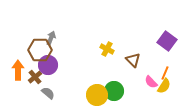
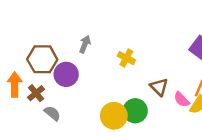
gray arrow: (51, 38) -> (85, 44), moved
brown triangle: (133, 60) -> (159, 87), moved
purple circle: (48, 65) -> (66, 74), moved

